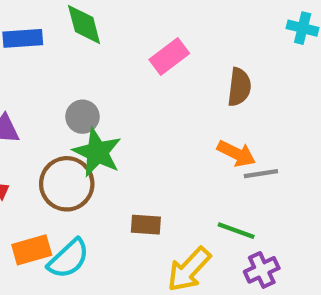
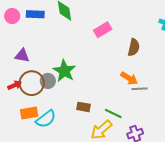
gray circle: (82, 117) -> (48, 81), moved
brown circle: (67, 184) -> (32, 83), moved
green line: (236, 231) -> (113, 113), moved

